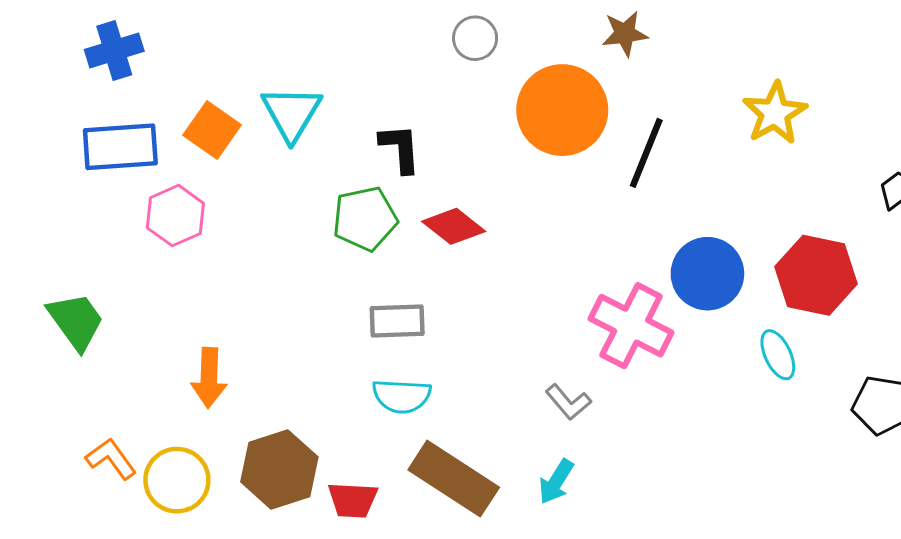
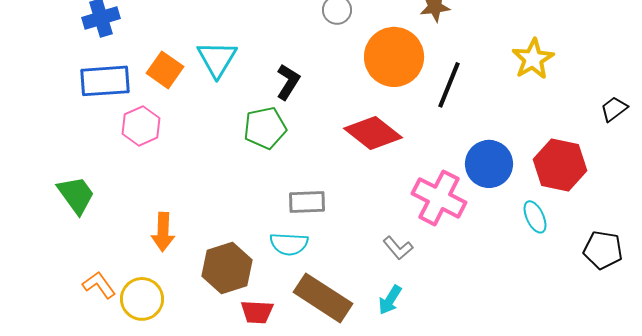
black L-shape: (400, 148) -> (288, 82), turned 36
red diamond: (454, 226) -> (373, 133), moved, size x1.4
gray rectangle: (397, 321) -> (307, 202), moved
brown hexagon: (279, 469) -> (227, 268), moved

